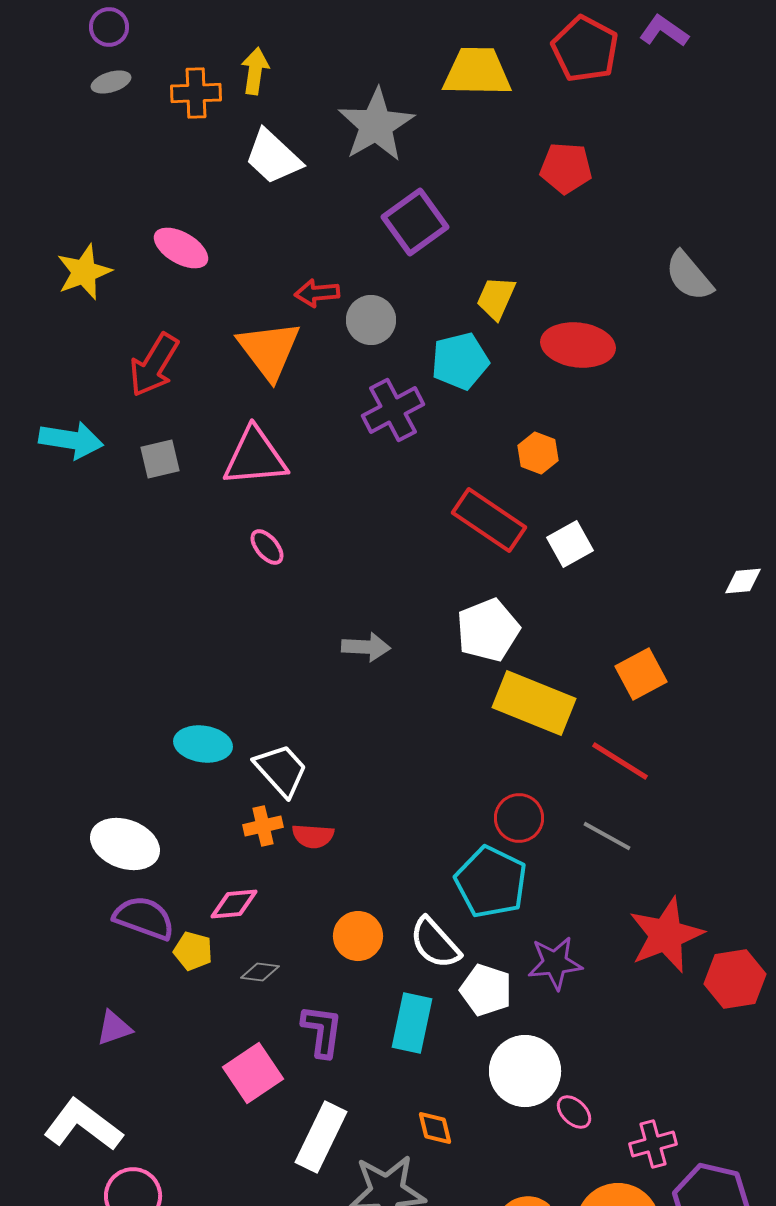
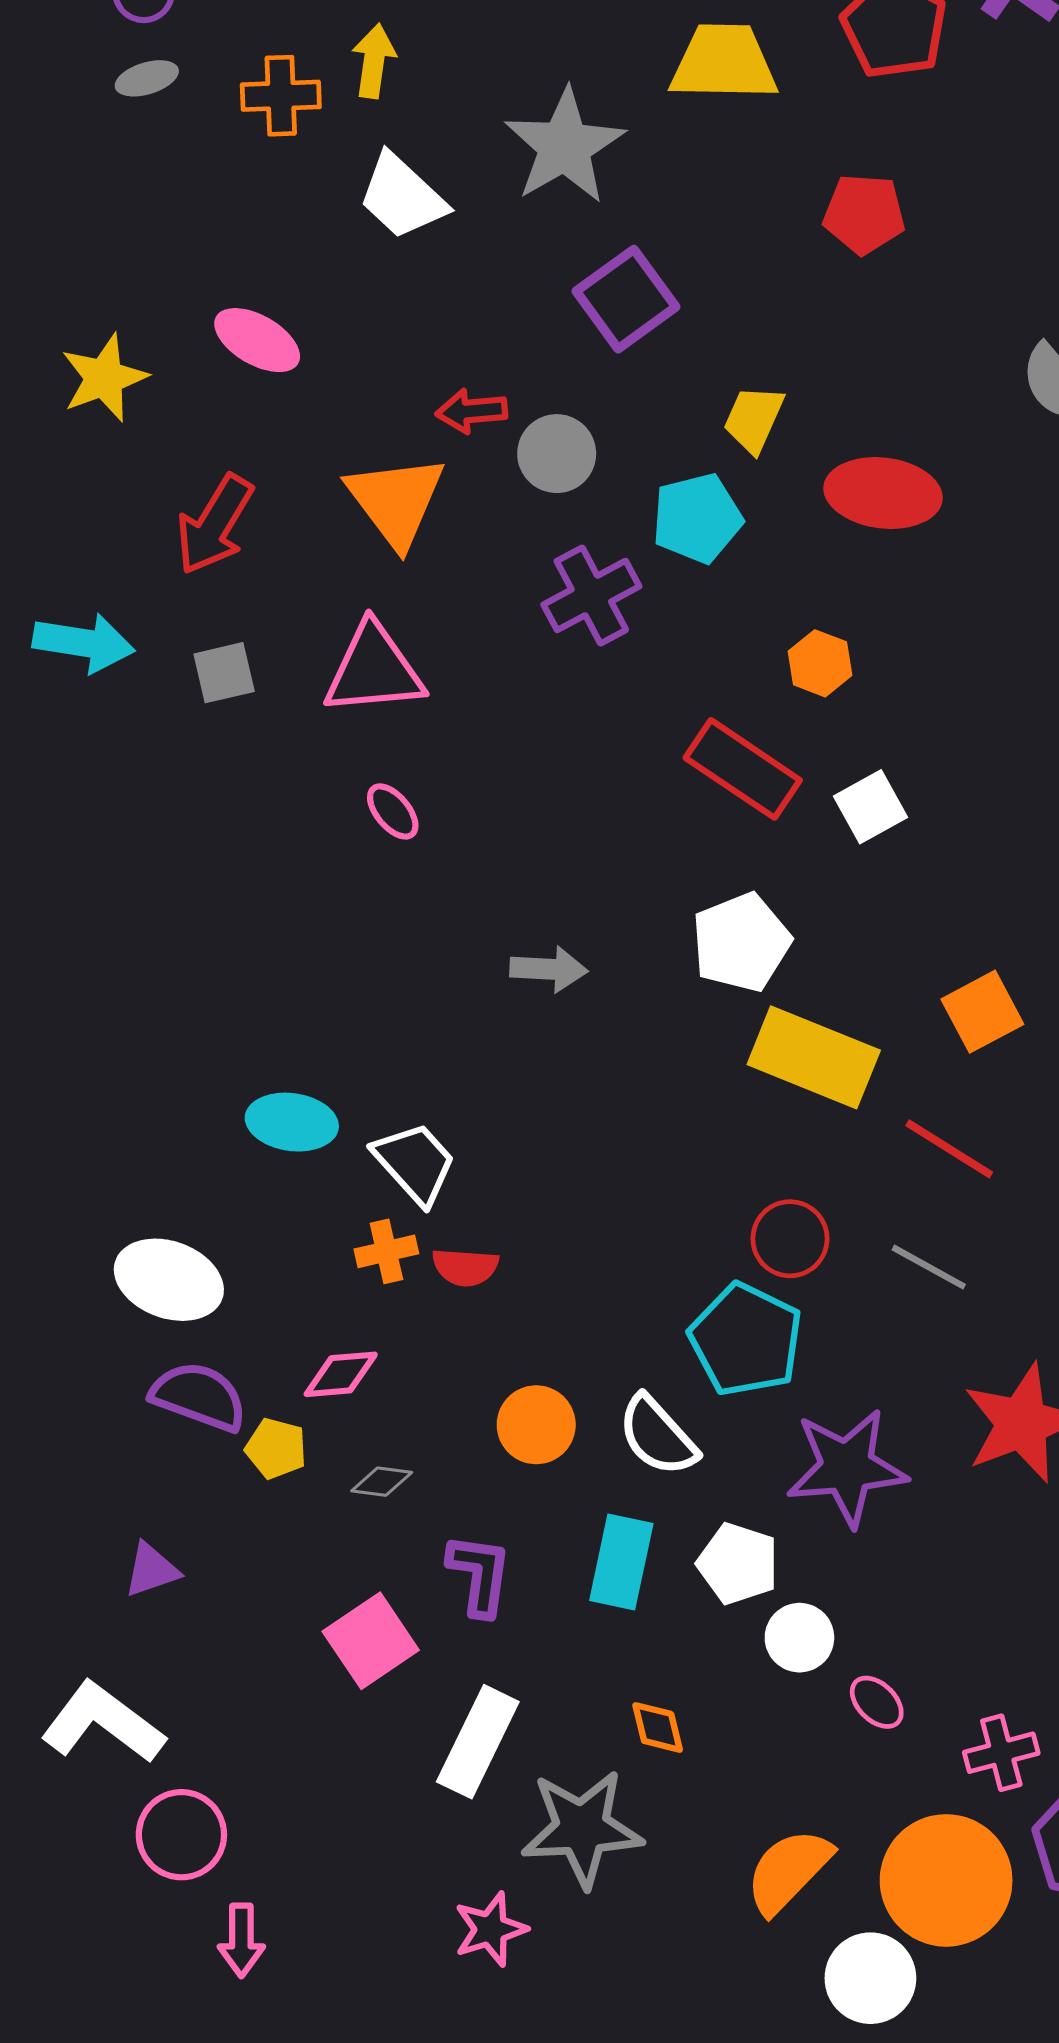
purple star: (555, 963) -> (847, 1467), size x1.4
white pentagon: (486, 990) -> (738, 1564), moved
white circle: (525, 1071) -> (799, 1638), size x0.6

